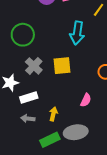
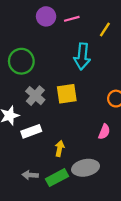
pink semicircle: (86, 100) -> (104, 132), moved
gray arrow: (28, 119) -> (30, 175), moved

